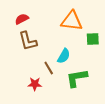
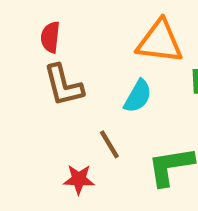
red semicircle: (22, 19) -> (50, 37), turned -56
cyan semicircle: (64, 56) -> (138, 96), moved

